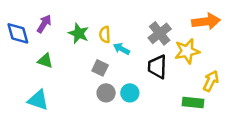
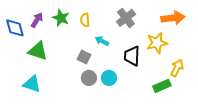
green star: (79, 33) -> (61, 18), moved
gray cross: (160, 33) -> (126, 18), moved
yellow semicircle: (105, 35) -> (85, 20), moved
green triangle: (45, 61) -> (38, 51), size x1.5
green rectangle: (193, 102) -> (162, 86), turned -30

